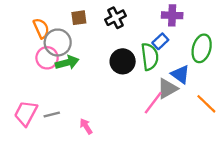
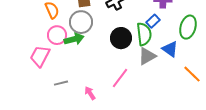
gray circle: (58, 42) -> (81, 22), moved
gray triangle: (167, 89) -> (147, 56), moved
pink line: (153, 103) -> (120, 78), moved
pink trapezoid: (26, 113) -> (40, 56), moved

